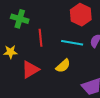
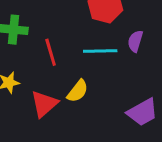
yellow semicircle: (63, 66) -> (78, 91), moved

